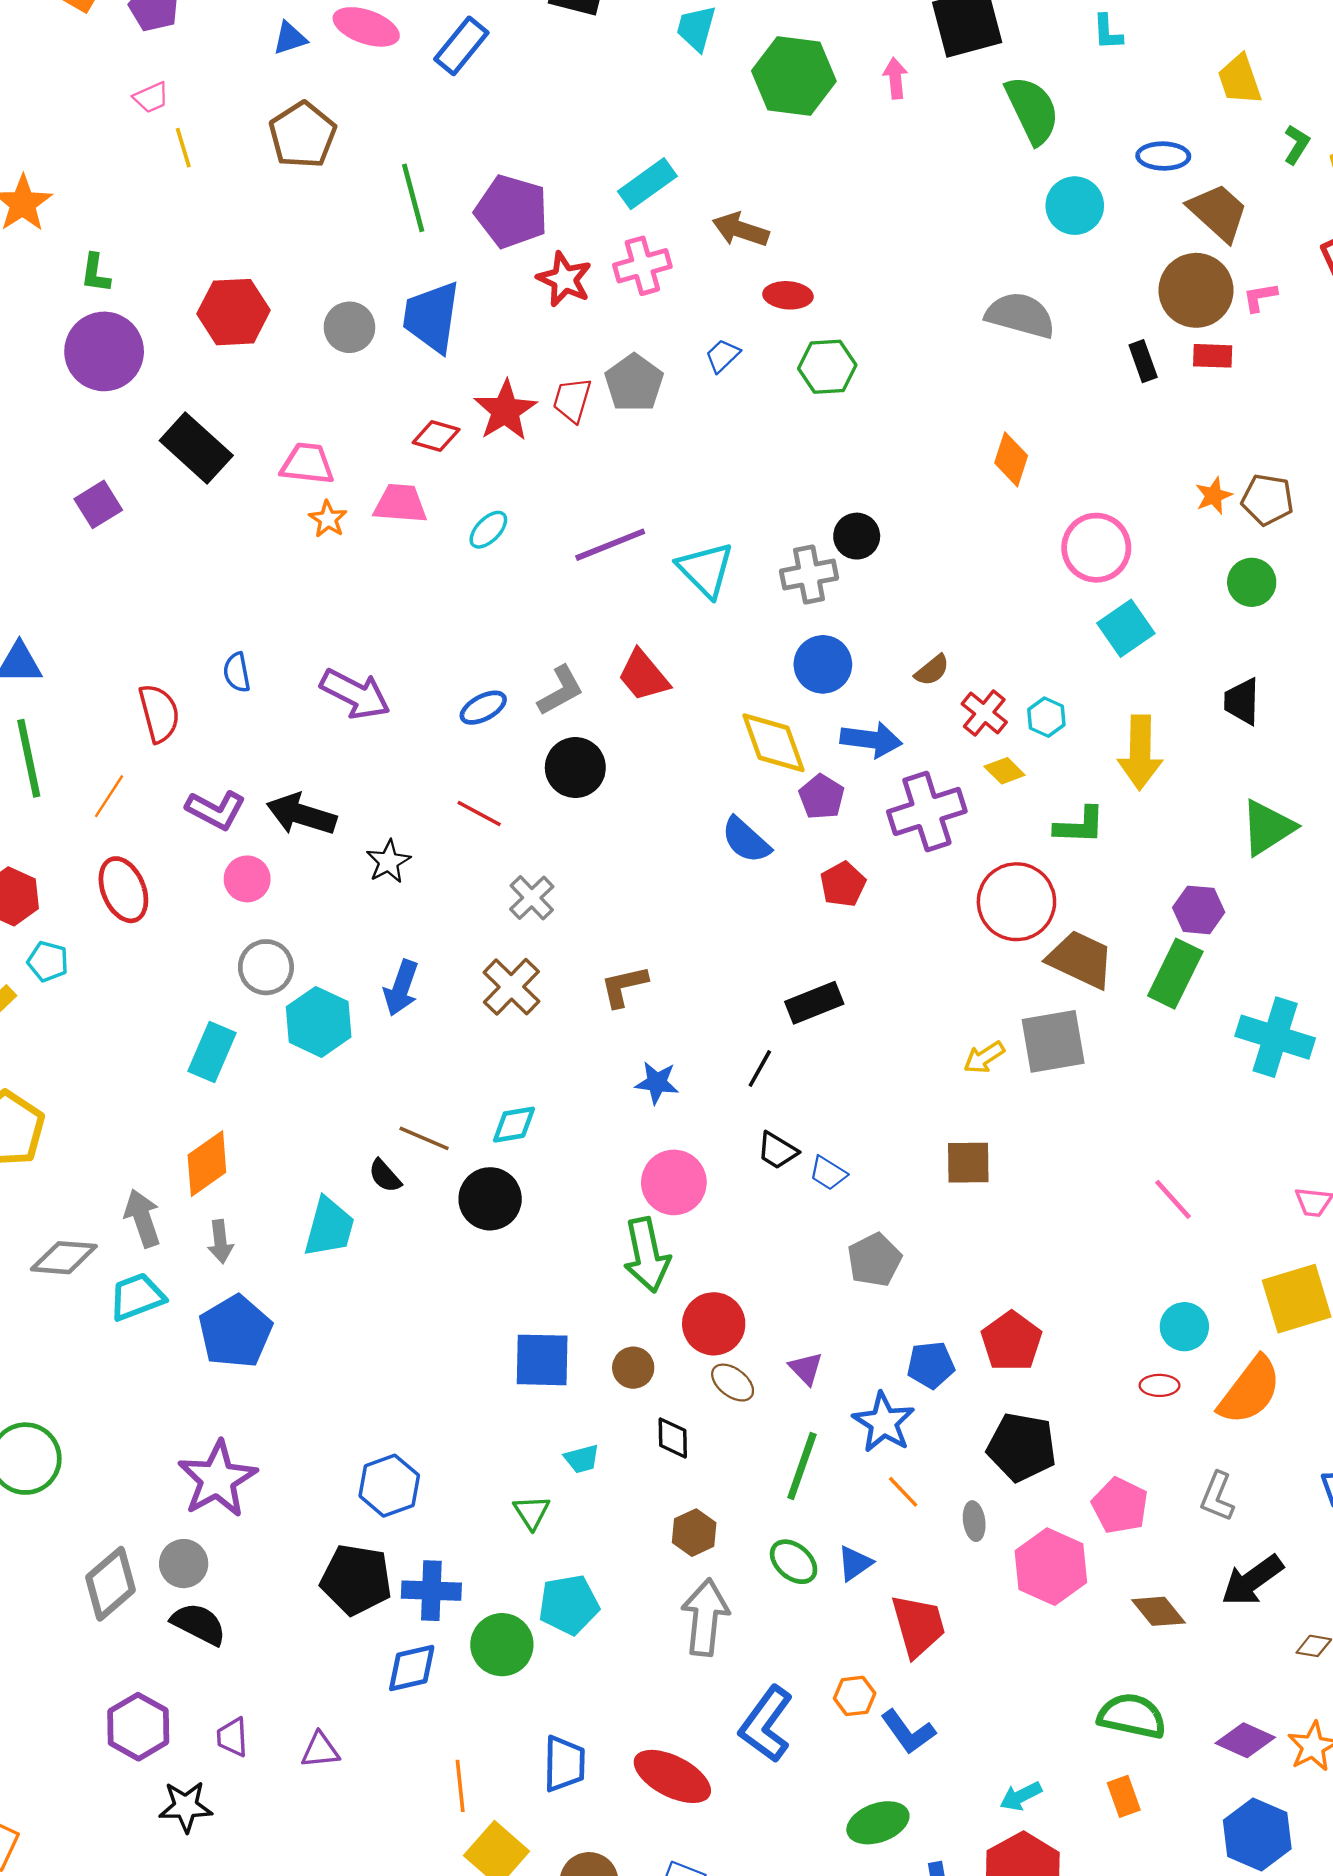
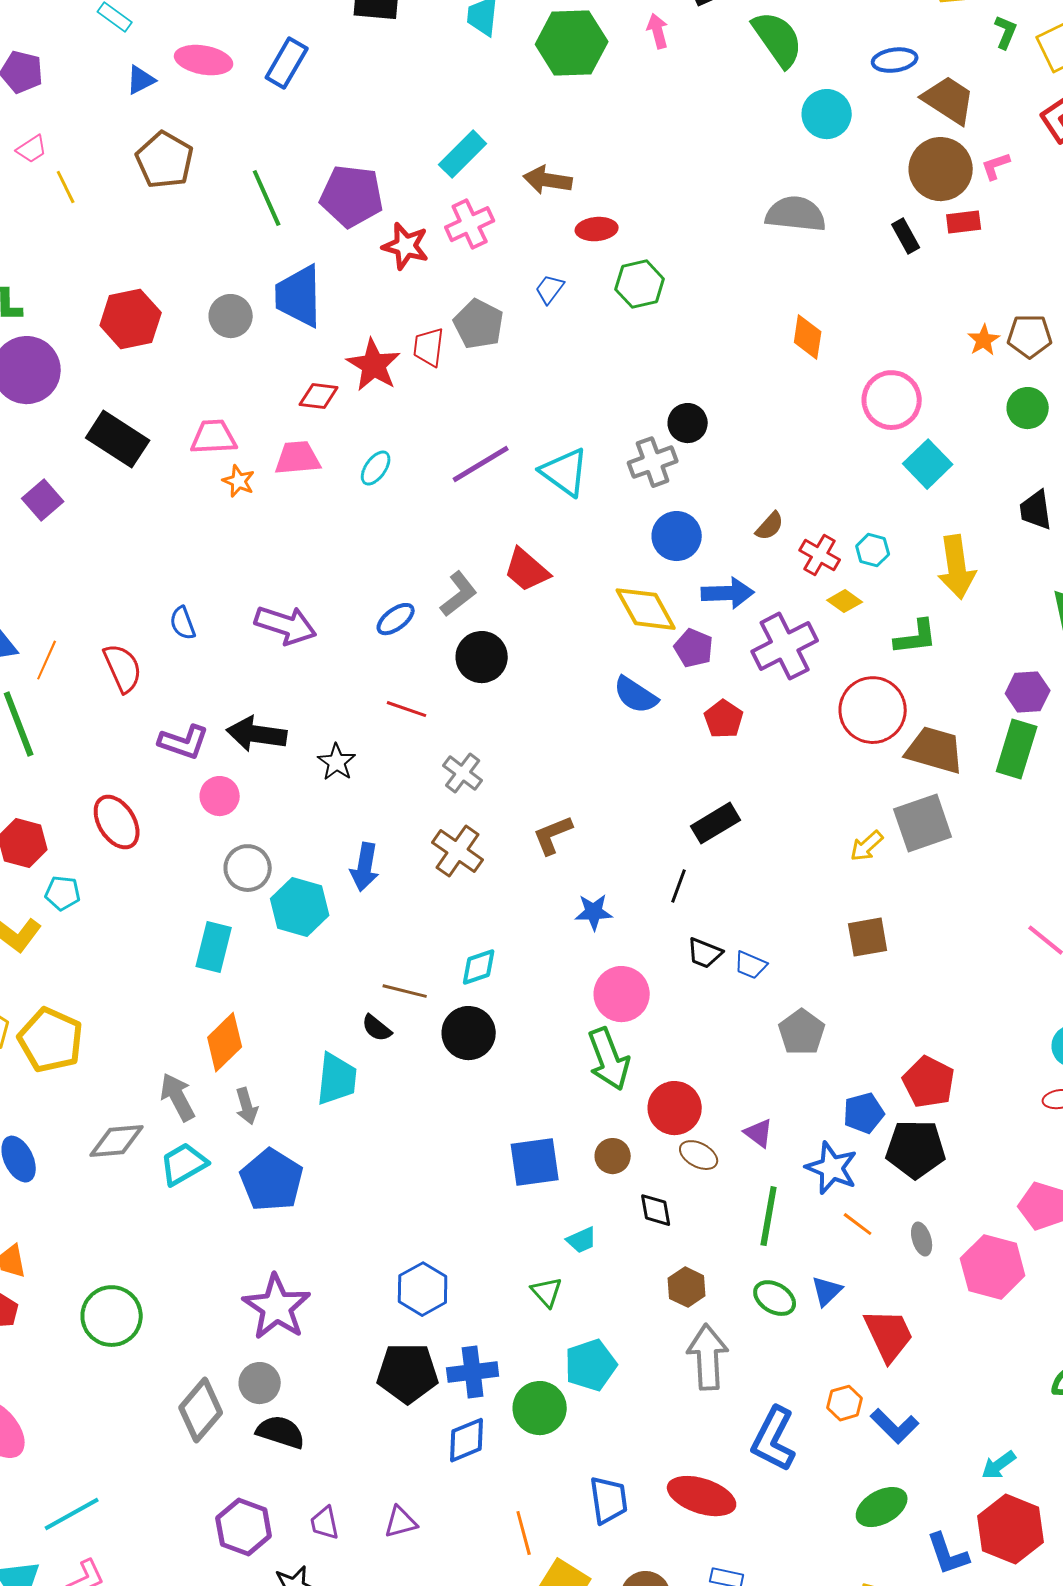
orange line: (109, 796) -> (47, 660), moved
black pentagon: (1022, 1447) -> (916, 1149), moved

